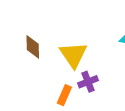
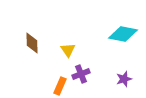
yellow triangle: (73, 55) -> (68, 50), size x0.6

